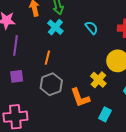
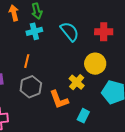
cyan cross: (55, 27) -> (34, 31), turned 35
cyan semicircle: (92, 28) -> (70, 32), size x1.5

